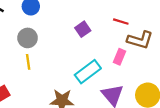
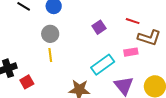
pink rectangle: (120, 57) -> (131, 52), turned 56

